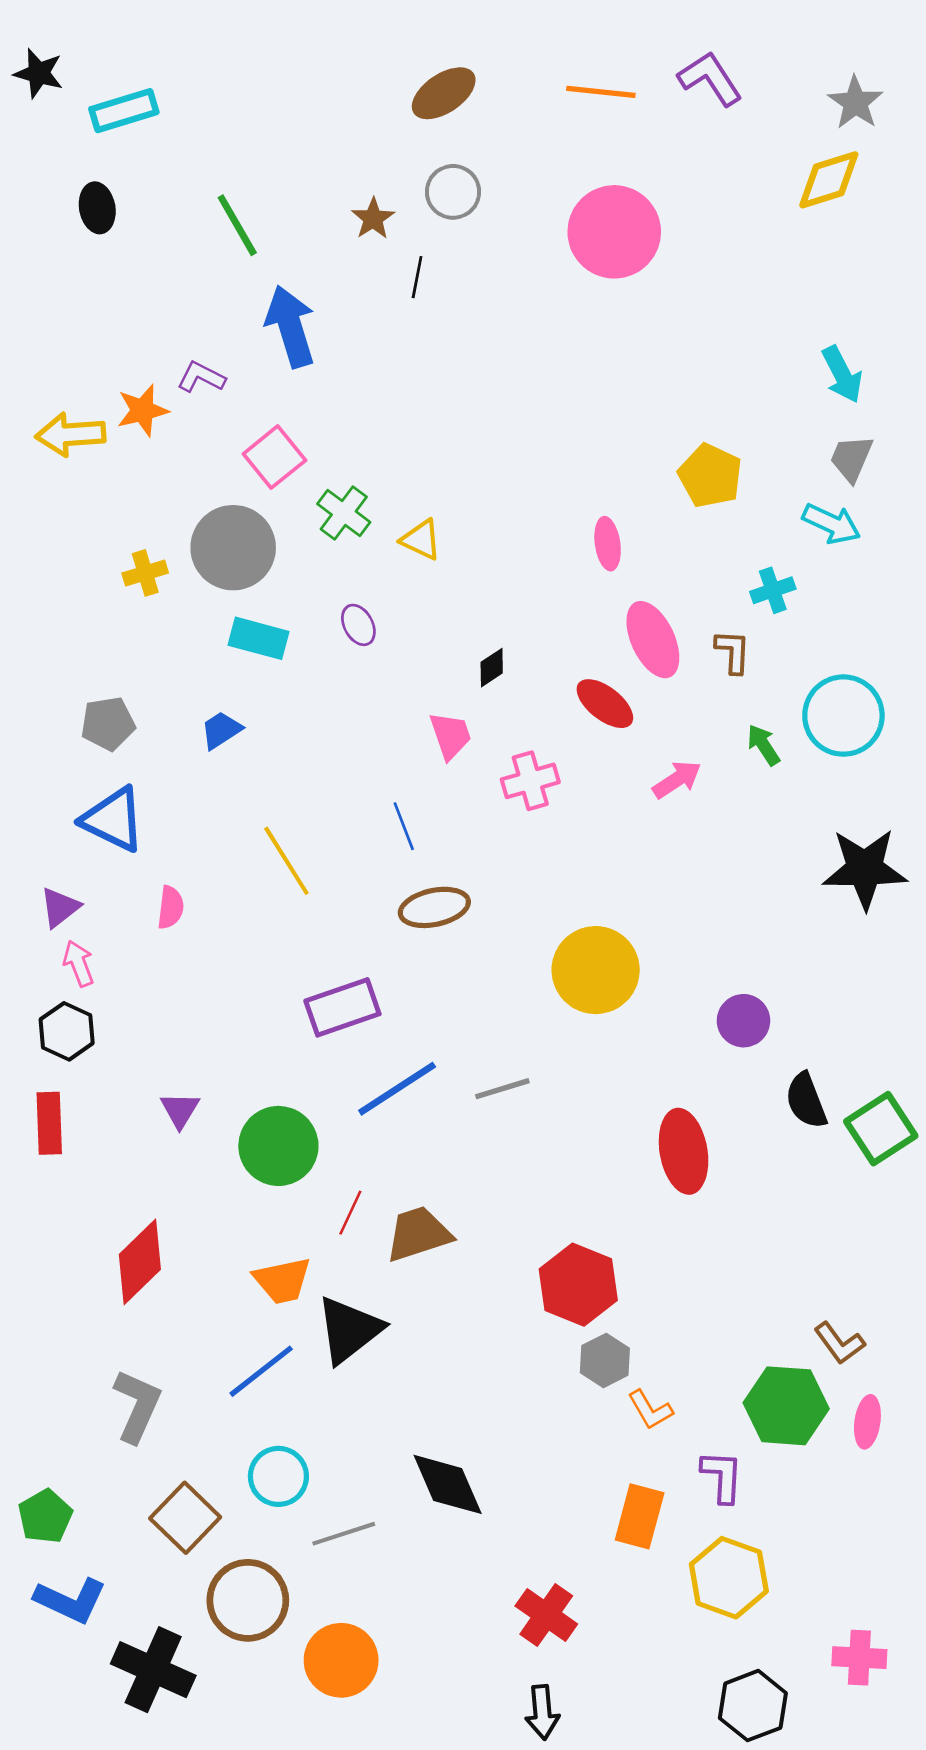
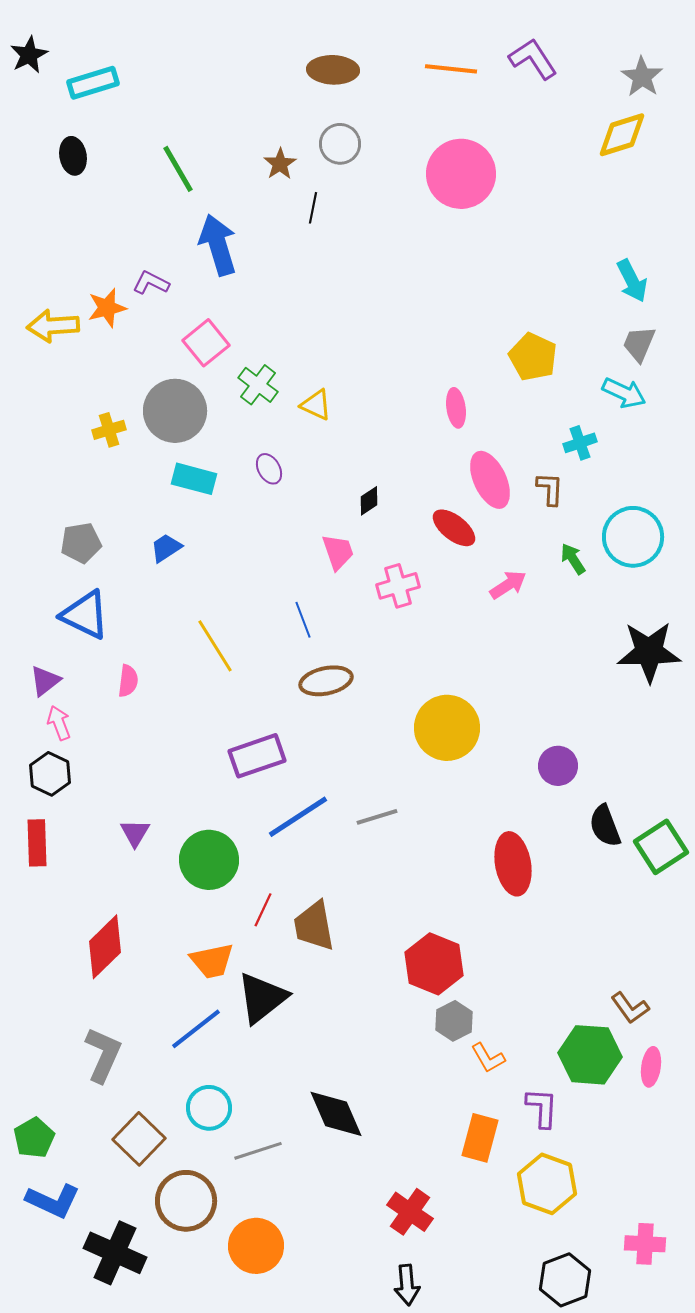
black star: (39, 73) -> (29, 55), turned 30
brown ellipse: (444, 93) -> (333, 70), turned 36
brown trapezoid: (418, 1234) -> (314, 926), turned -82

